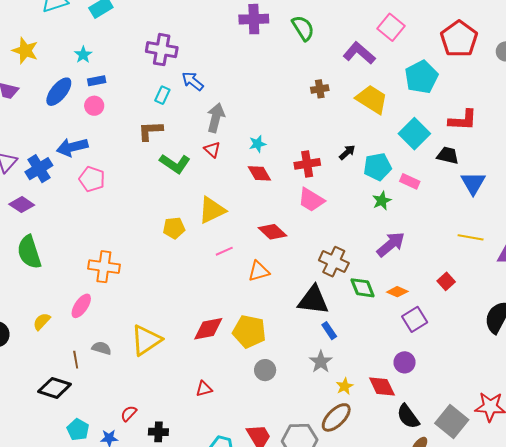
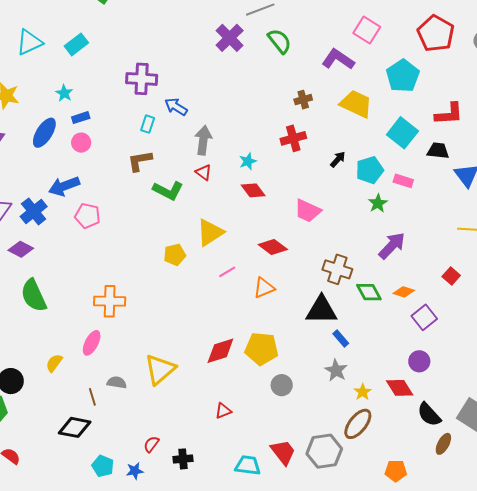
purple cross: (254, 19) -> (230, 38), turned -36
red cross: (307, 164) -> (293, 138), moved

